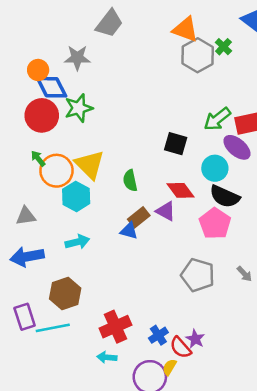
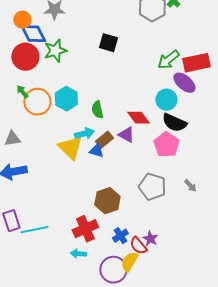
black square: (176, 144) -> (108, 43), moved
yellow triangle: (90, 165) -> (70, 148), moved
cyan hexagon: (76, 196) -> (66, 99), moved
cyan arrow: (77, 242) -> (84, 134), moved
brown hexagon: (65, 293) -> (107, 201), moved
yellow semicircle: (169, 367) -> (129, 262), size x1.5

